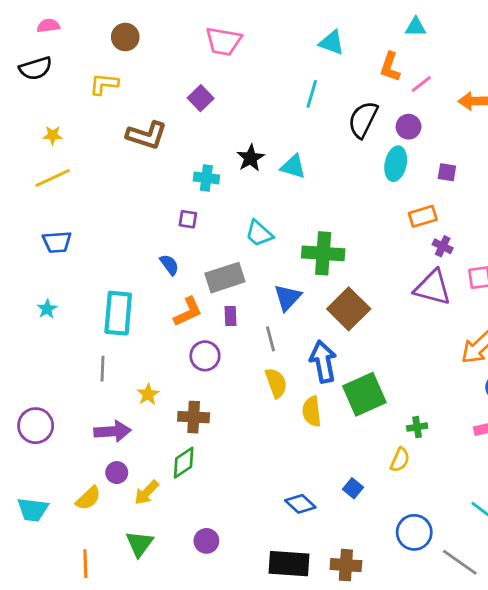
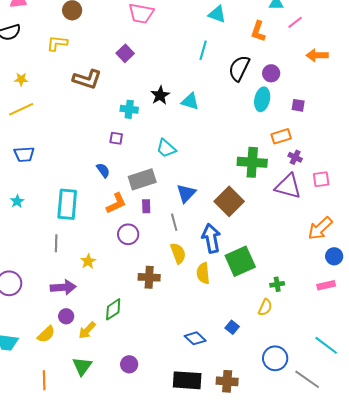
pink line: (421, 84) -> (295, 22), moved
green cross: (323, 253) -> (252, 162), moved
brown cross: (194, 417) -> (149, 277), moved

